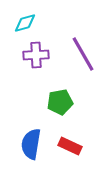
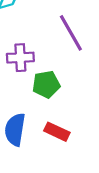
purple cross: (36, 55) -> (20, 58), moved

